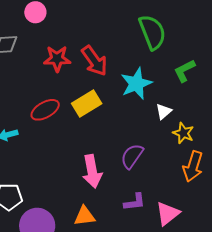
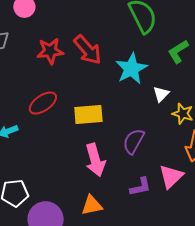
yellow rectangle: (87, 104) -> (88, 115), moved, turned 32
pink triangle: (168, 214) -> (171, 176), moved

